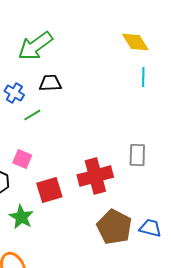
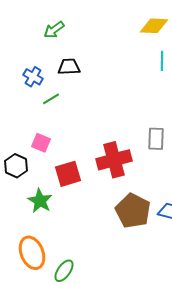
yellow diamond: (135, 42) -> (154, 26), turned -56
green arrow: (35, 46) -> (54, 30), size x0.6

